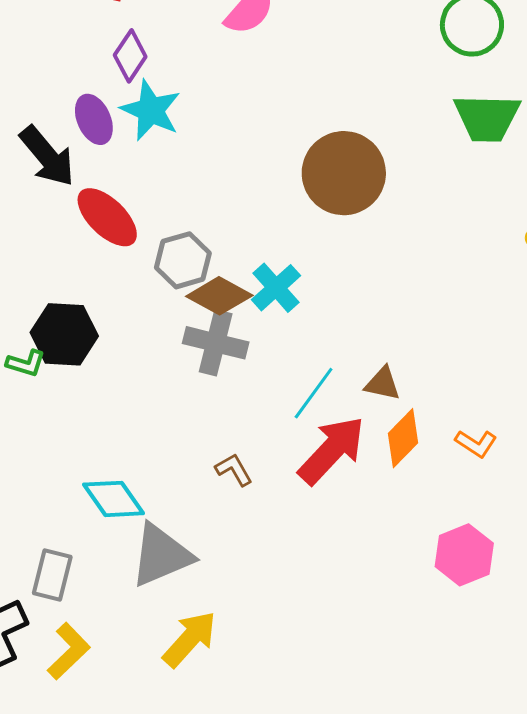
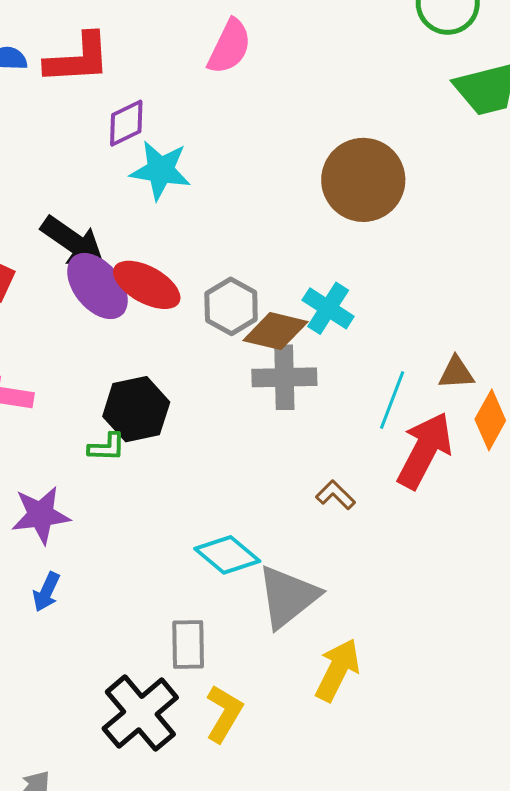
purple diamond: (130, 56) -> (126, 123), turned 45
purple ellipse: (94, 119) -> (97, 286), moved, size x1.4

